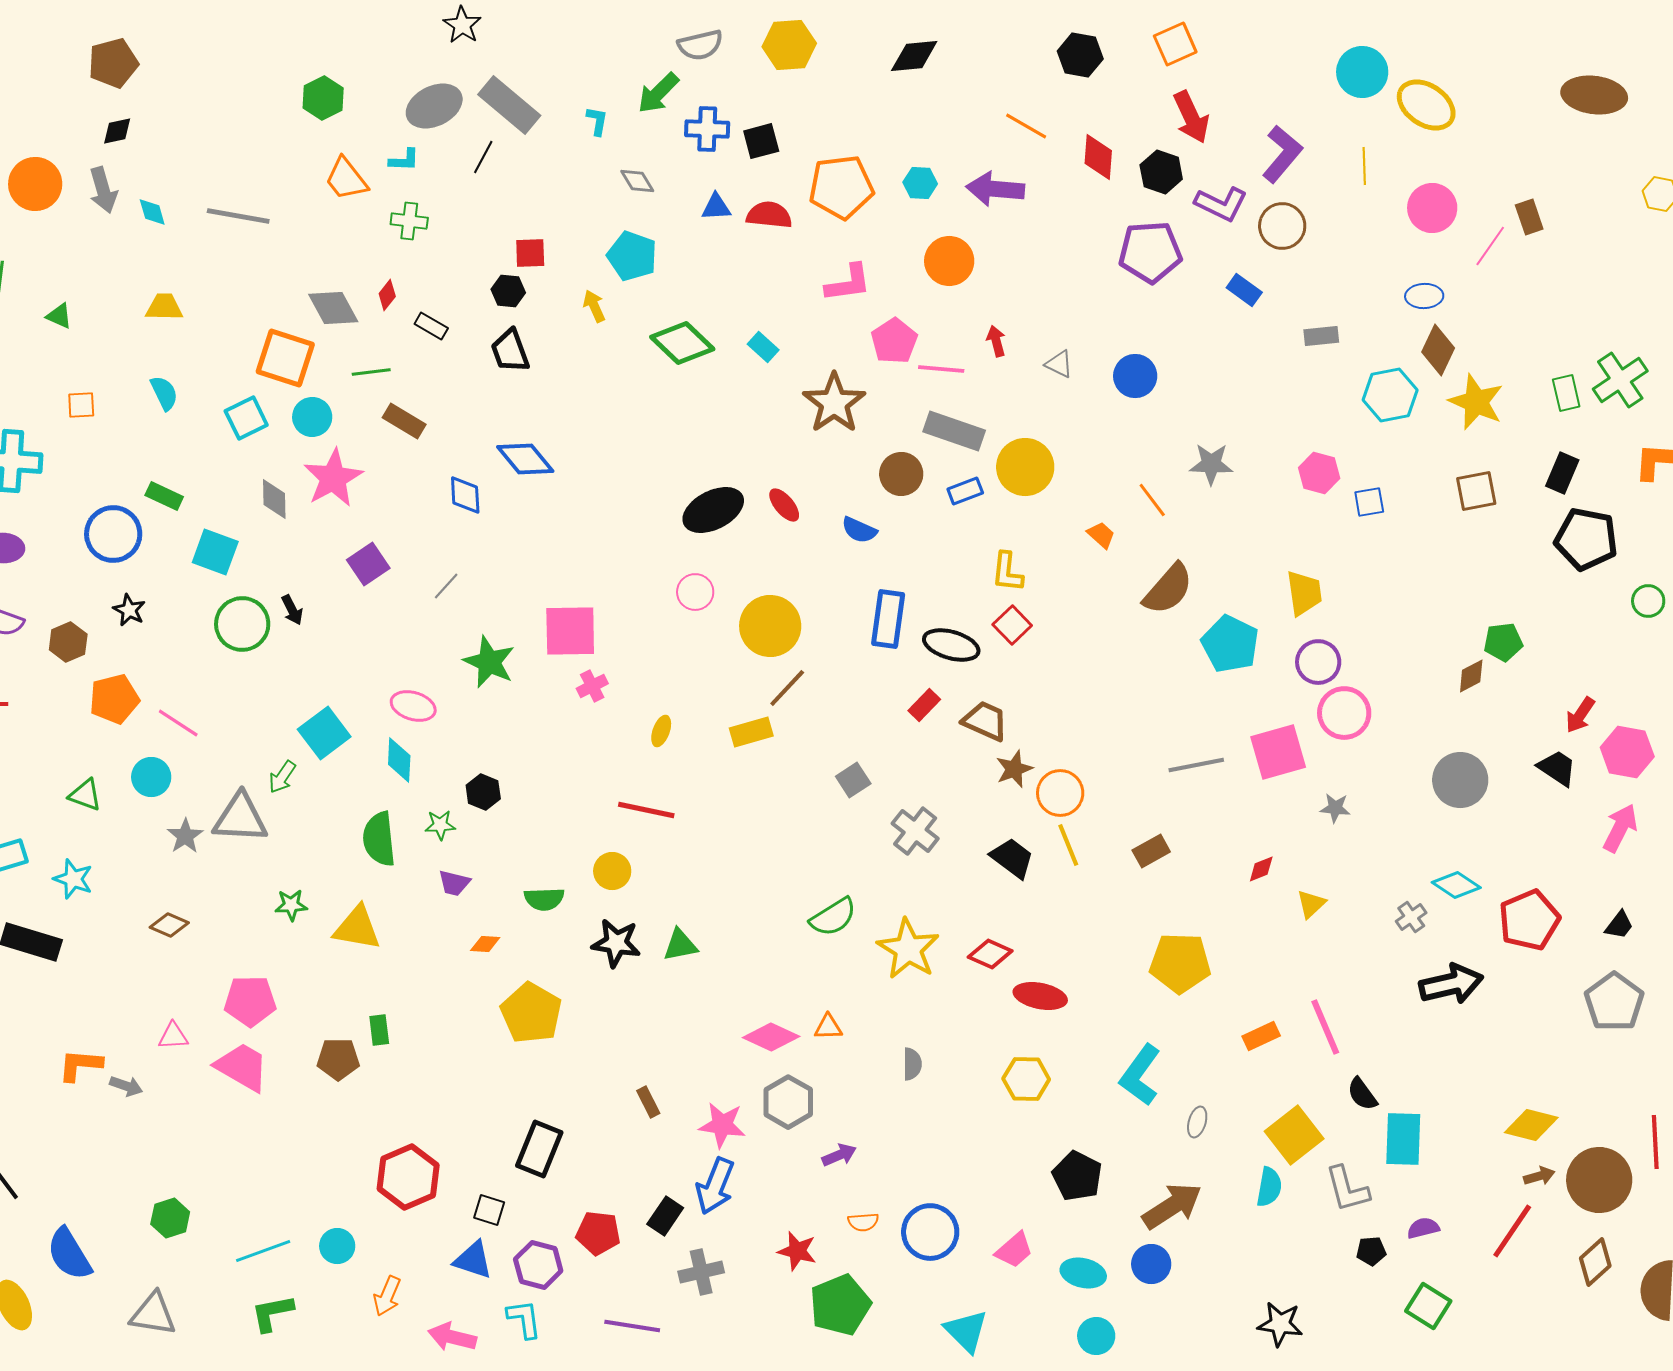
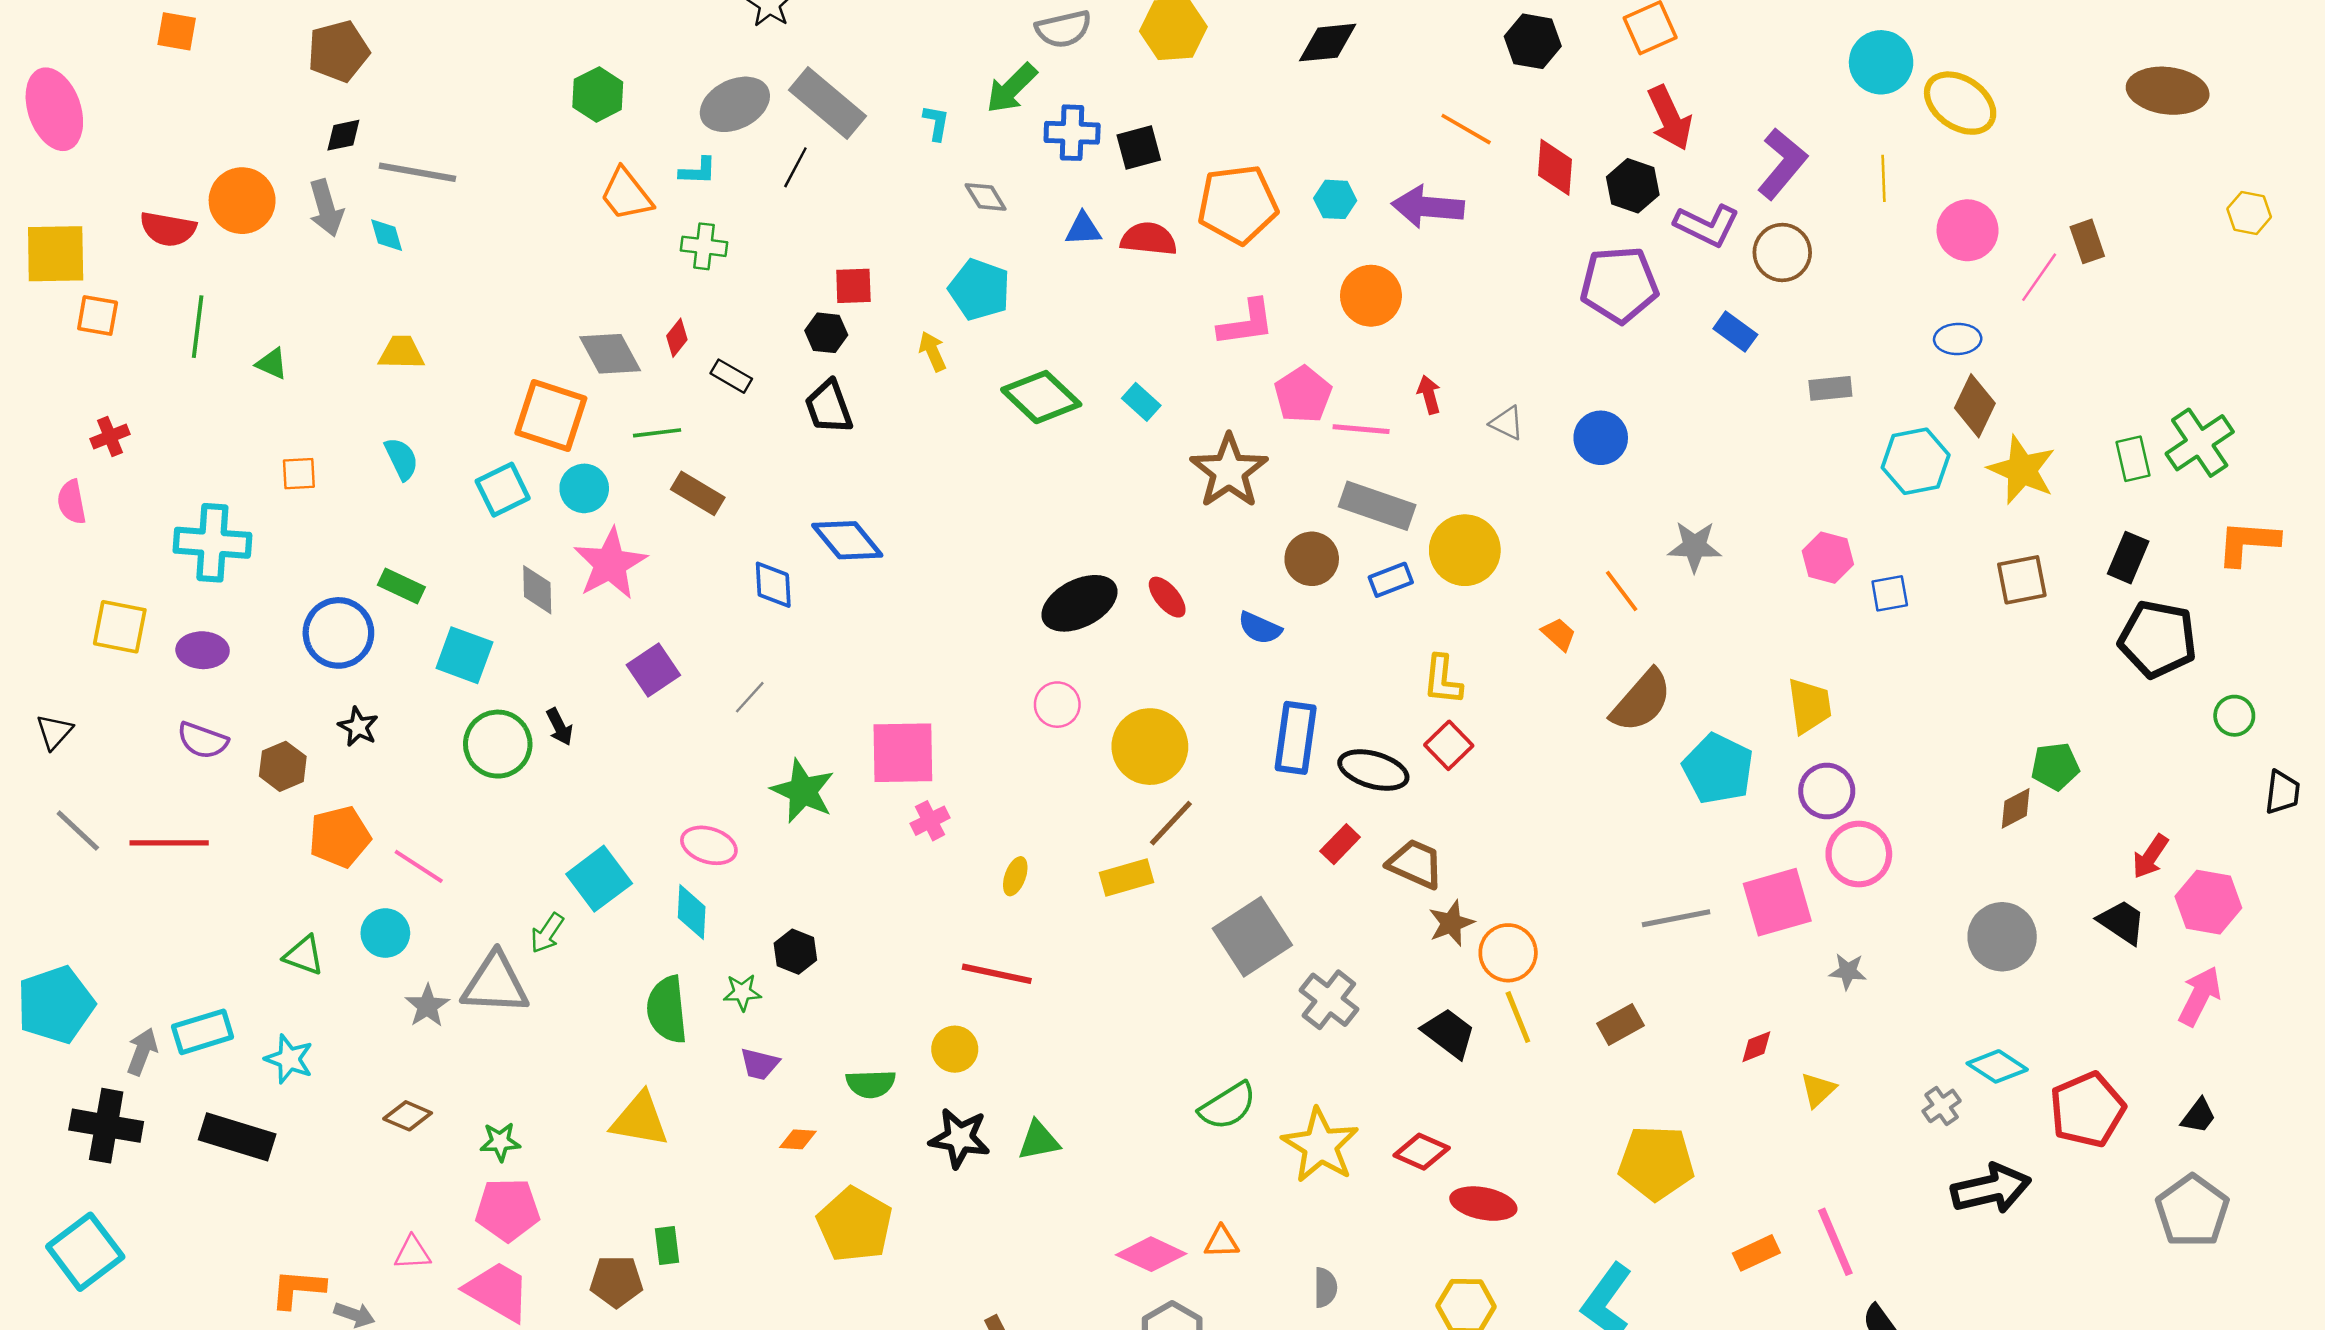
gray line: (238, 216) -> (417, 172), moved
gray square: (853, 780) -> (1252, 937), size x1.8
green star: (291, 905) -> (500, 1142), moved

